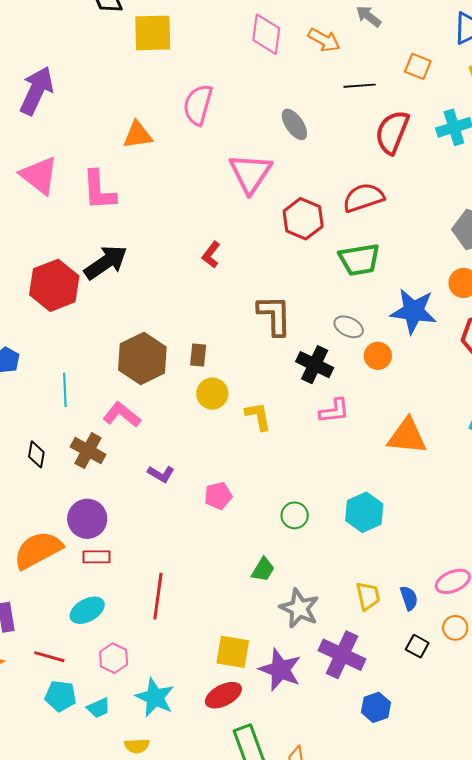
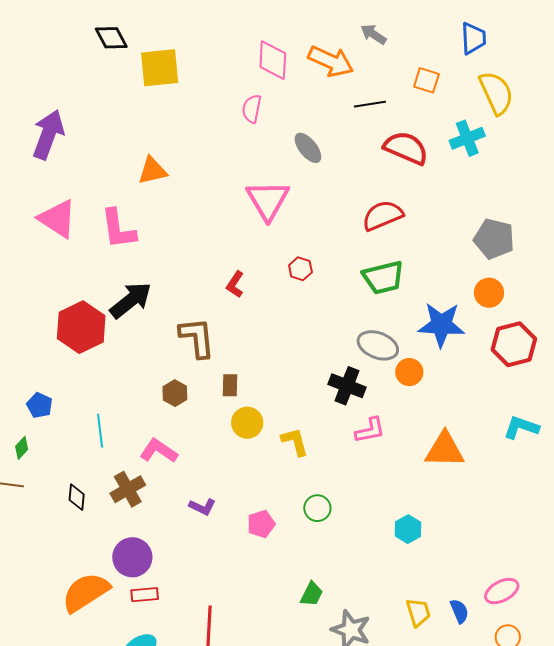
orange arrow: (324, 40) -> (331, 61), size x1.4
pink semicircle: (198, 105) -> (252, 109), moved, size x0.7
red semicircle: (392, 132) -> (406, 148), turned 96
red hexagon: (303, 219) -> (300, 269), moved, size x0.6
brown L-shape: (274, 315) -> (197, 338), moved
gray ellipse: (349, 327) -> (378, 345), size x1.4
brown hexagon: (142, 358) -> (175, 393), size x0.5
brown cross: (88, 451) -> (128, 489), turned 36
cyan hexagon: (364, 512) -> (408, 529), size x0.7
green circle: (295, 515) -> (317, 508), moved

